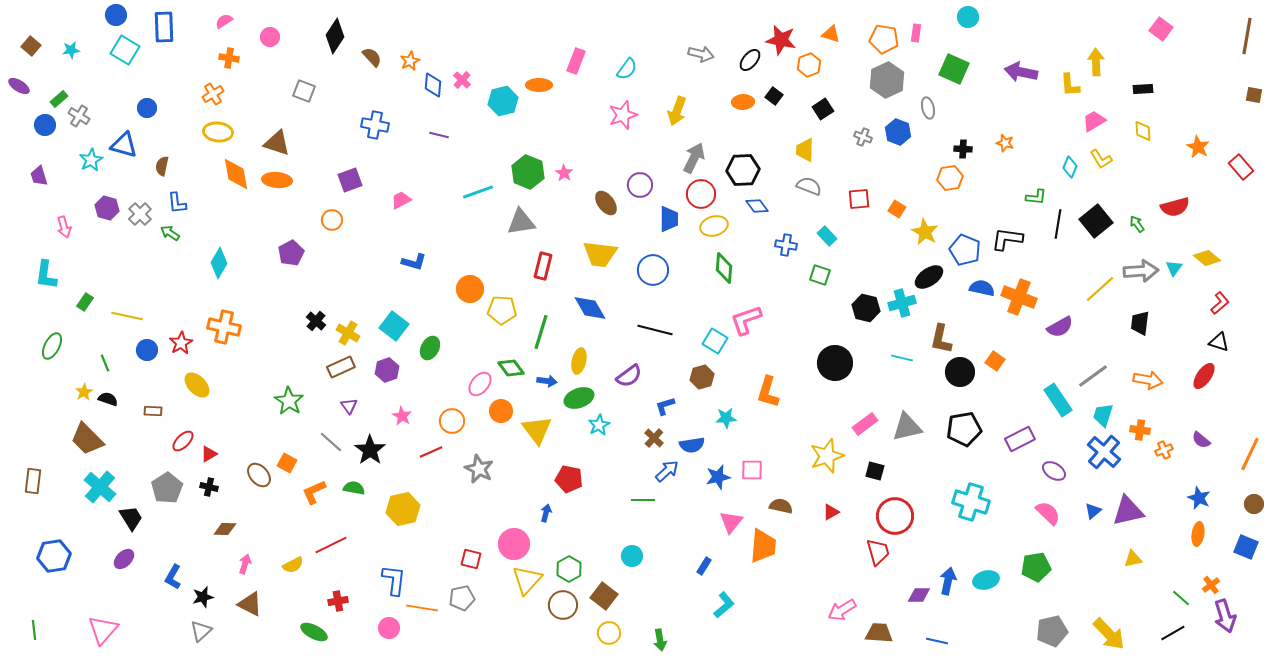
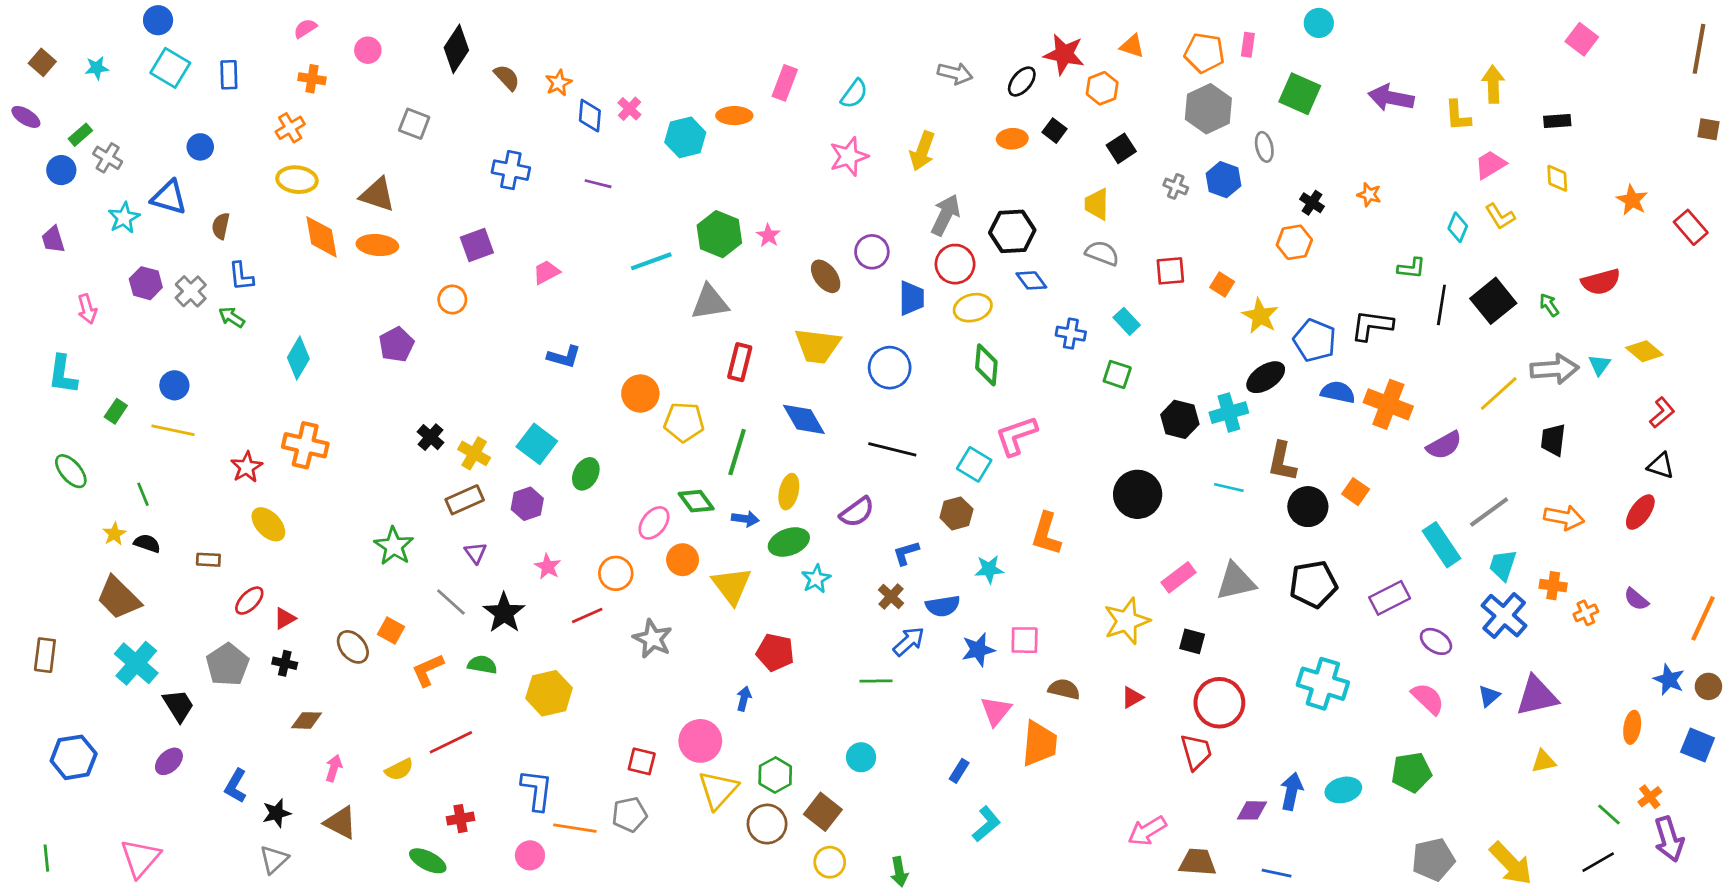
blue rectangle: (164, 27) -> (229, 75), moved, size x0.7
black cross: (963, 149) -> (1312, 203), turned 30
green ellipse: (52, 346) -> (71, 471), turned -68
blue circle: (147, 350) -> (174, 385), moved
blue star: (1199, 498) -> (1669, 680), moved

